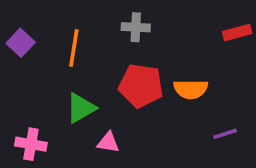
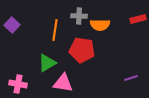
orange line: (74, 48) -> (55, 30), moved
orange semicircle: (191, 89) -> (100, 25), moved
pink triangle: (108, 142) -> (63, 83), size x1.5

